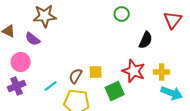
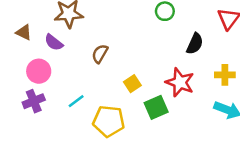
yellow square: (96, 72) -> (132, 84), turned -32
yellow cross: (162, 72) -> (225, 75), moved
brown semicircle: (76, 76) -> (100, 54), moved

